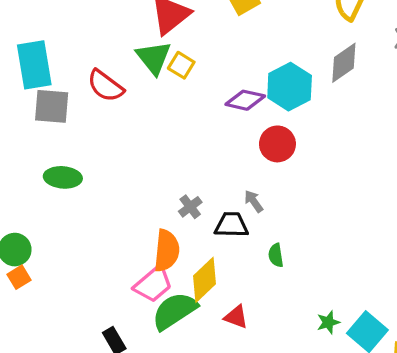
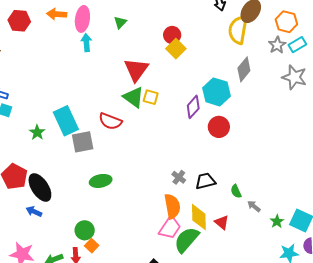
purple diamond: (245, 100) -> (193, 107), turned -45
gray arrow: (254, 201) -> (254, 206), moved
yellow diamond: (205, 280) -> (199, 217), turned -32
red triangle: (236, 317) -> (222, 222), moved, turned 35

